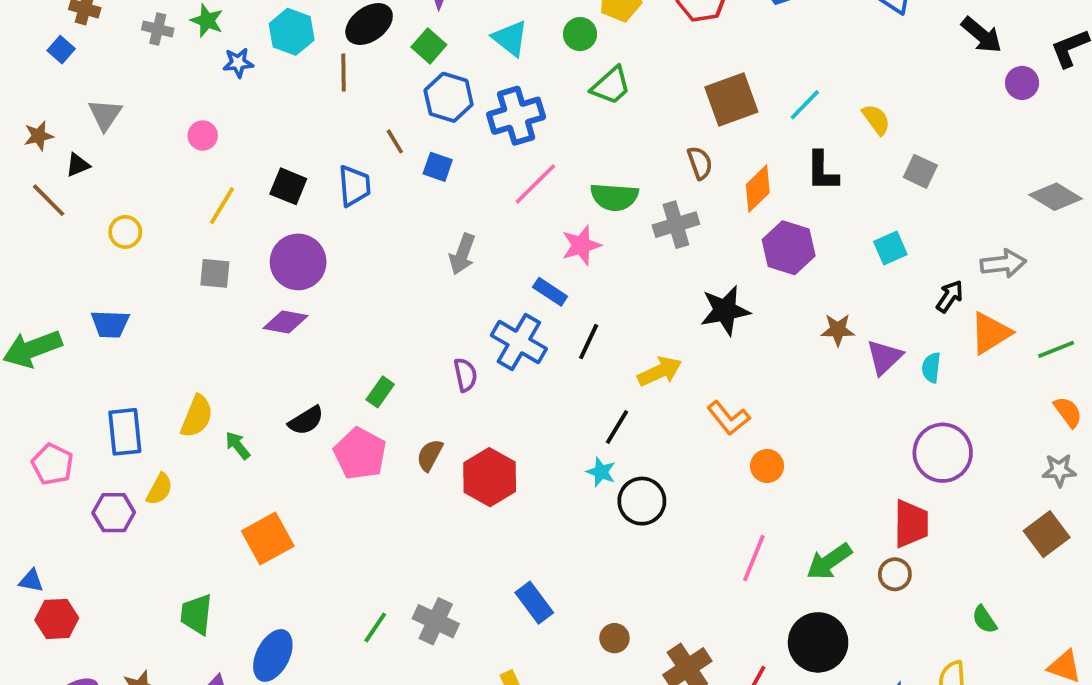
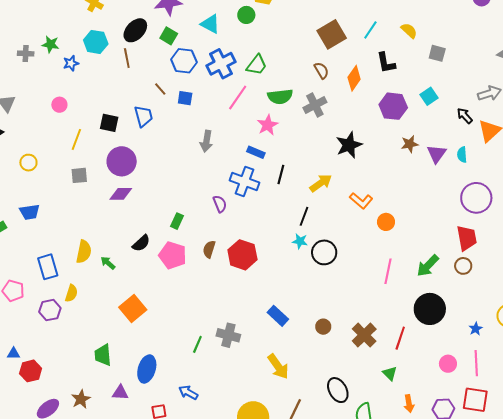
green trapezoid: (611, 86) -> (257, 65), moved
purple hexagon: (789, 248) -> (393, 106), moved
black arrow: (950, 296) -> (465, 116), turned -66

